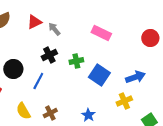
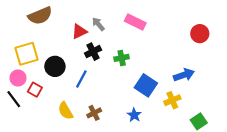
red triangle: (34, 22) -> (79, 32), moved
pink rectangle: (101, 33) -> (135, 22), moved
blue square: (99, 75) -> (146, 85), moved

